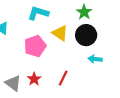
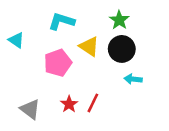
red star: (34, 79) -> (69, 104), moved

